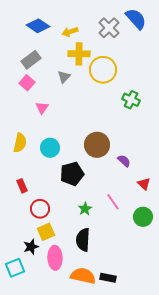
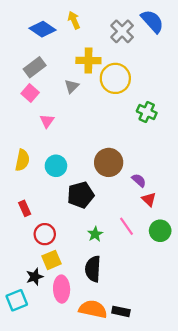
yellow arrow: (70, 32) -> (74, 20), moved, turned 84
red triangle: (144, 184) -> (149, 199), moved
green circle: (143, 217) -> (160, 231), moved

